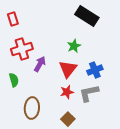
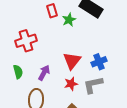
red rectangle: (13, 19) -> (52, 11), moved
green star: (74, 46) -> (69, 20), moved
purple arrow: (40, 64) -> (44, 73), moved

